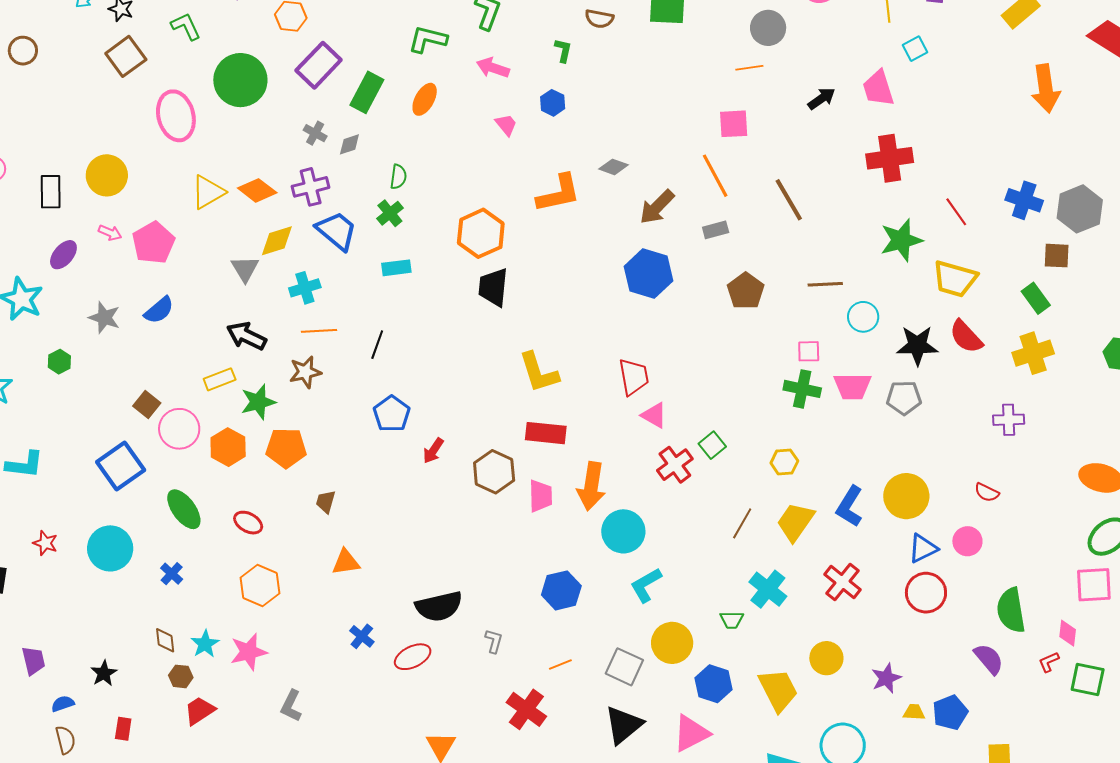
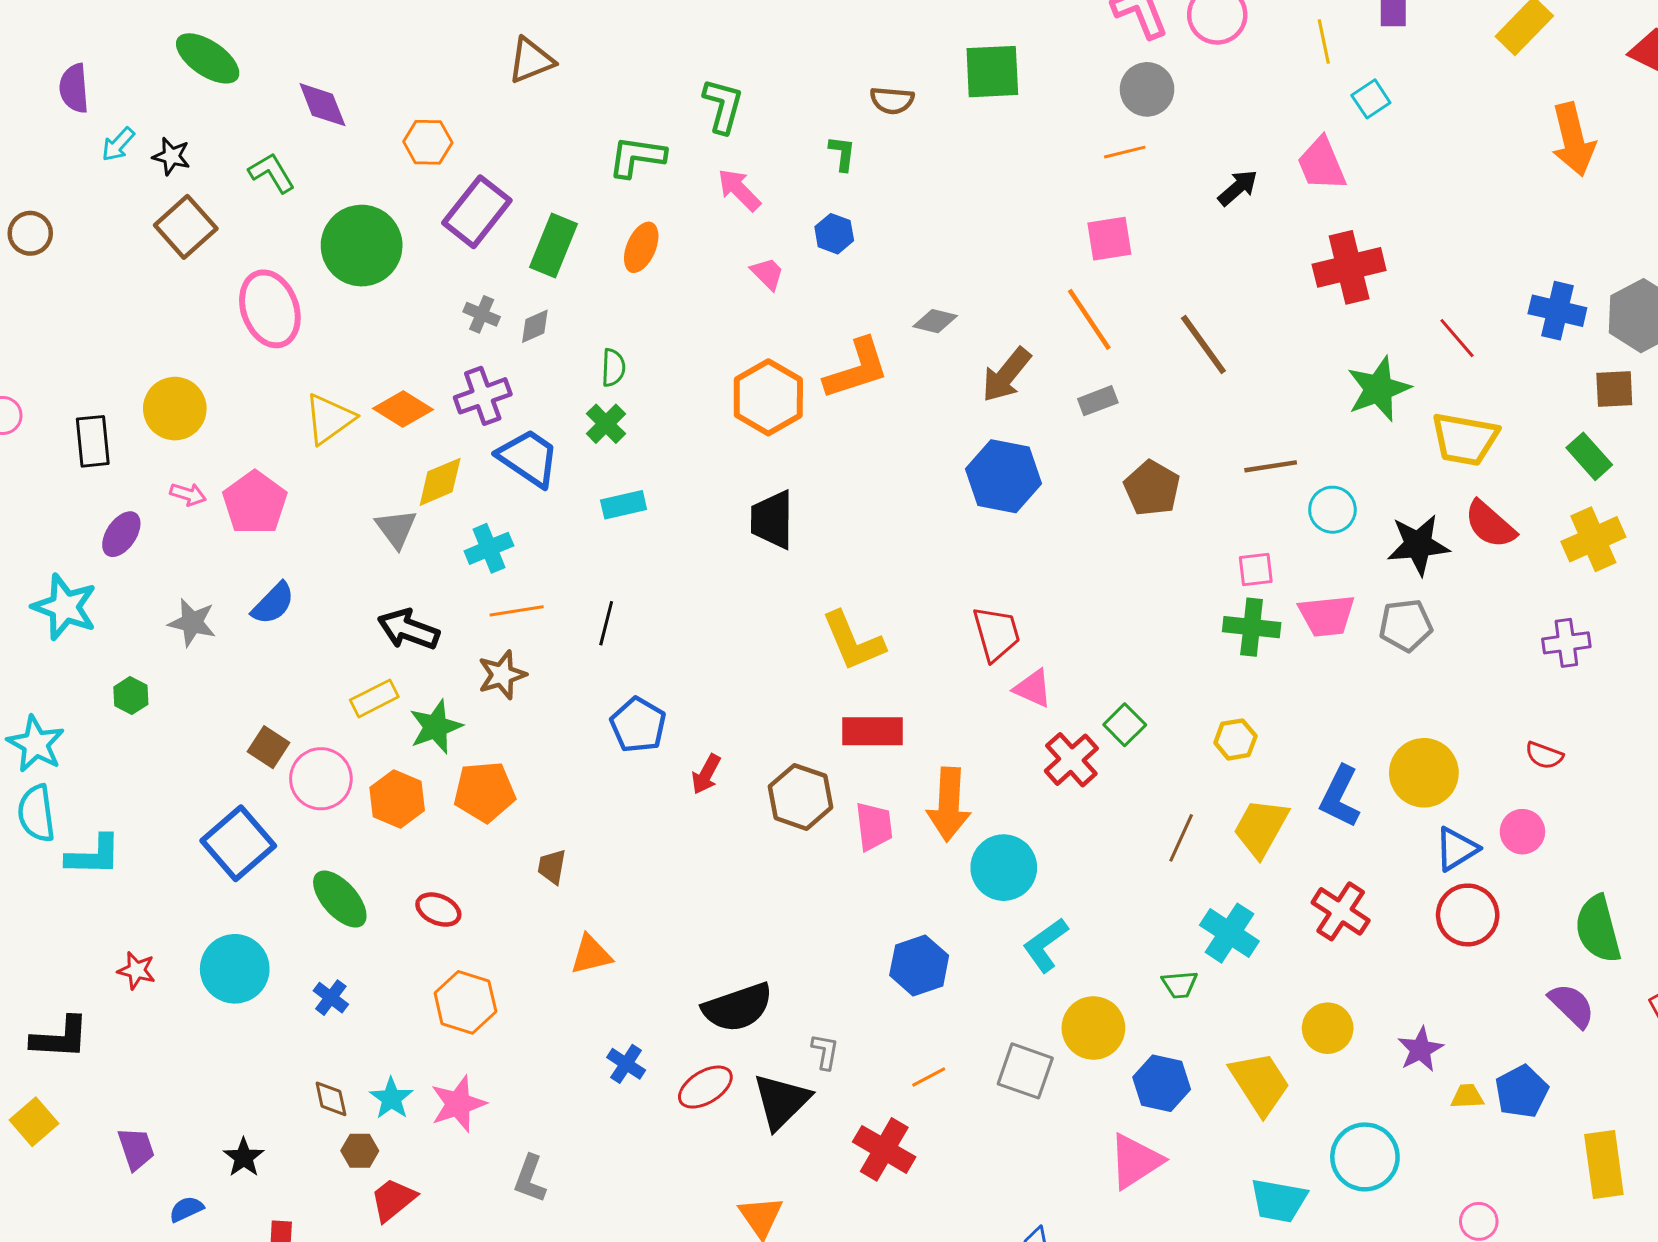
pink arrow: (493, 68) -> (739, 190), turned 32
orange hexagon: (481, 233) -> (768, 397), moved
black triangle: (624, 725) -> (781, 1101), moved

